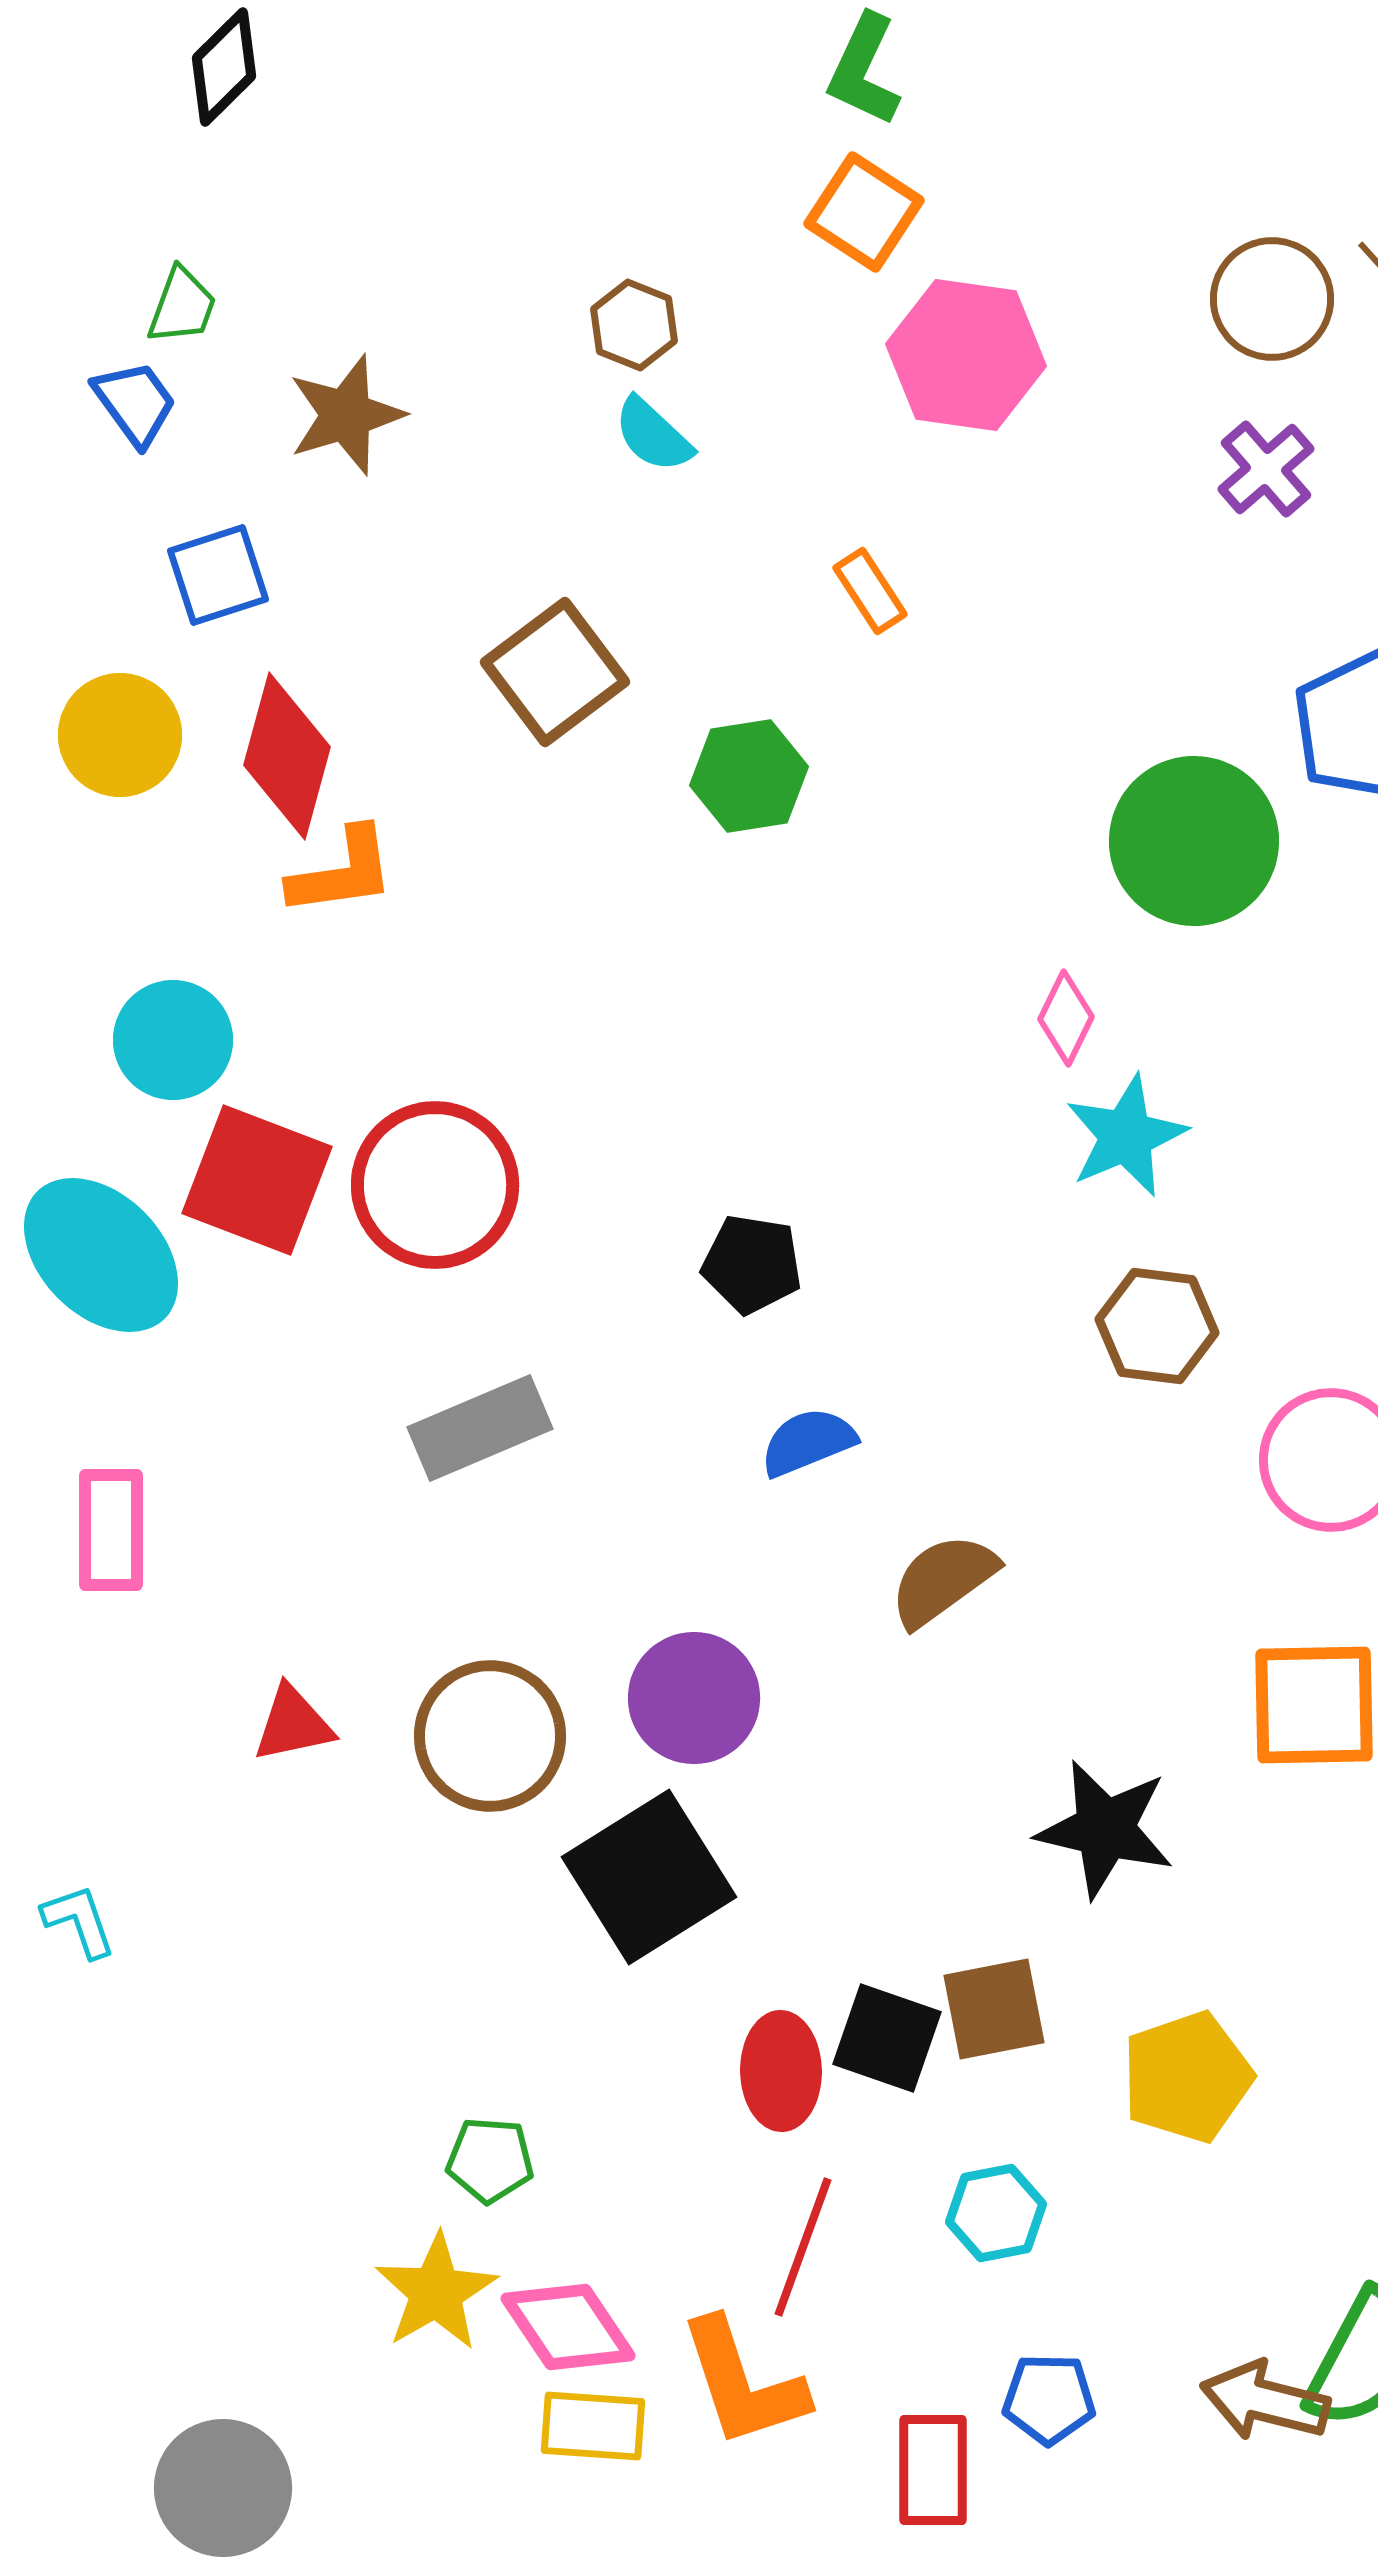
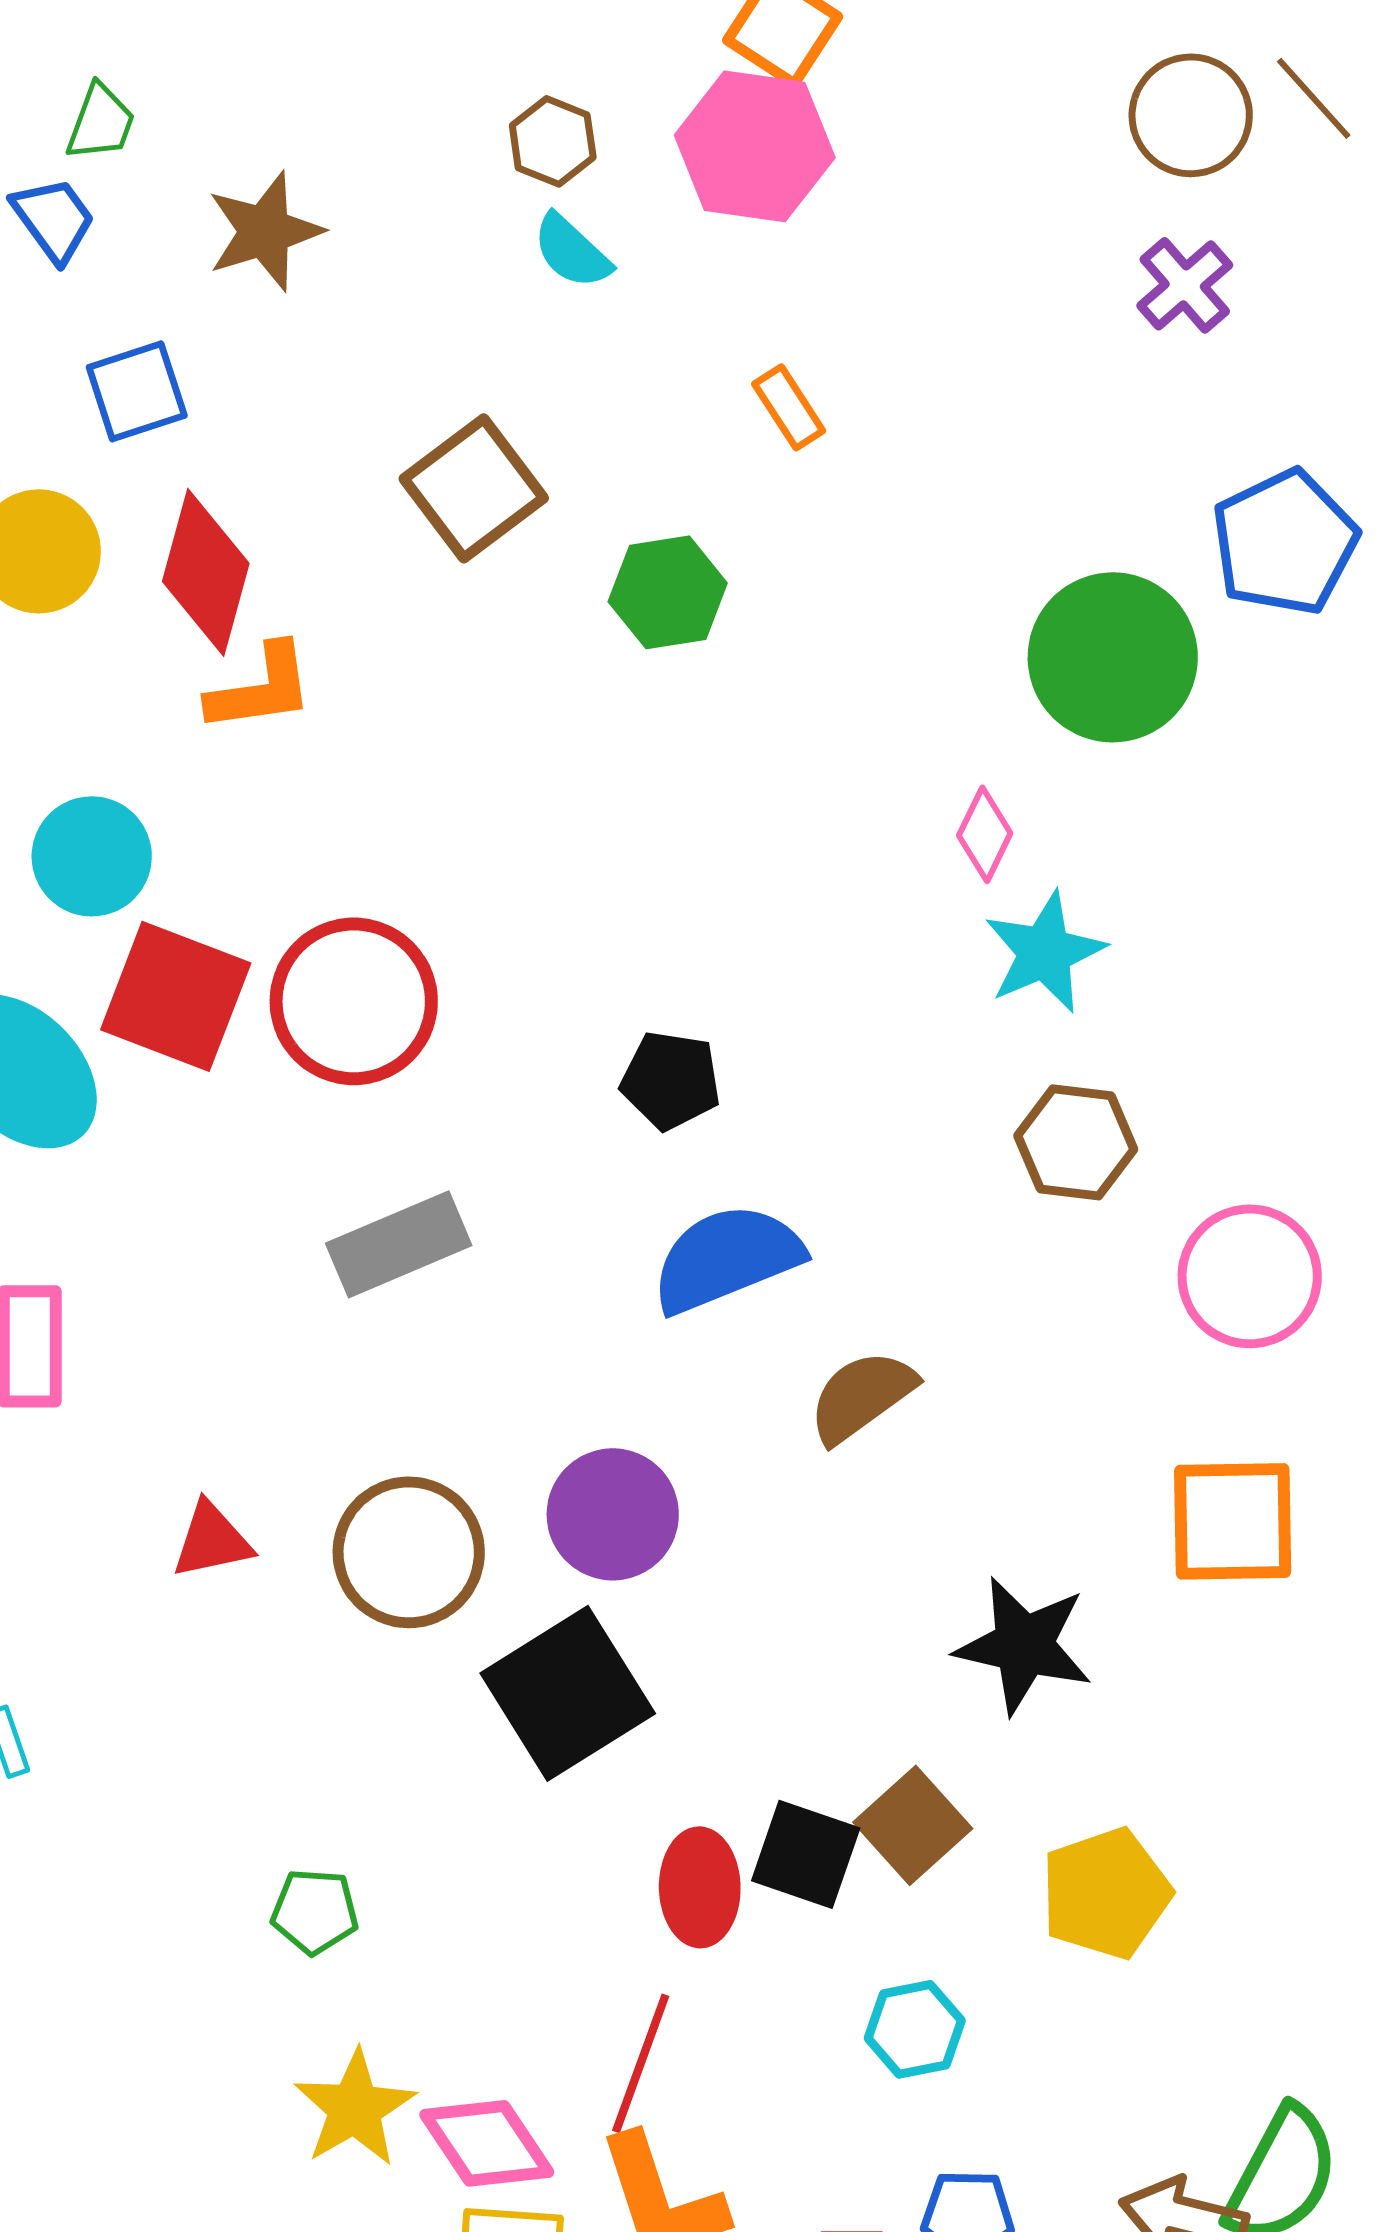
pink hexagon: (966, 355) -> (755, 146), moved
blue semicircle: (808, 1442) -> (727, 1258), size x1.6
brown square: (994, 2009) -> (913, 1825), turned -31
green pentagon: (490, 2160) -> (315, 1911), moved
red line: (803, 2247) -> (641, 2063), moved

